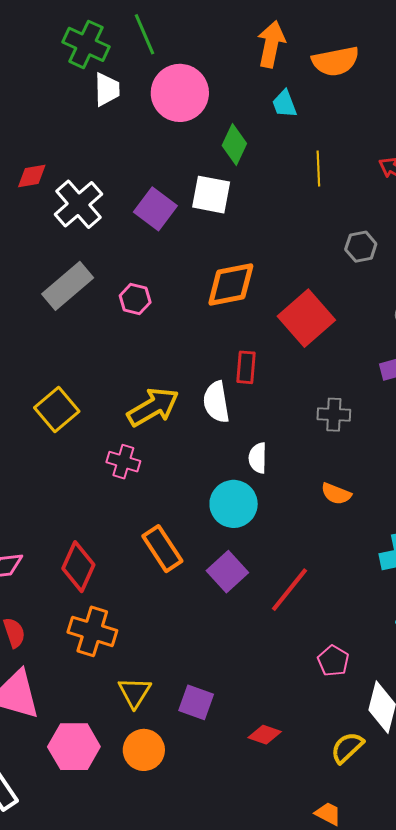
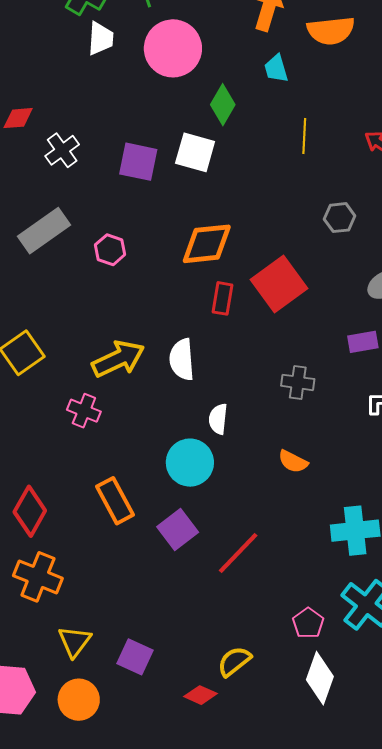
white cross: (78, 204) -> (62, 150), size x0.7
purple square: (155, 209) -> (138, 162), turned -30
red rectangle: (246, 367) -> (222, 298), moved
pink pentagon: (333, 661) -> (308, 623), moved
yellow semicircle: (347, 748) -> (234, 661), moved

